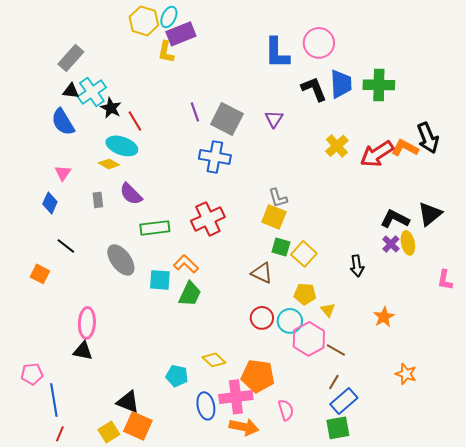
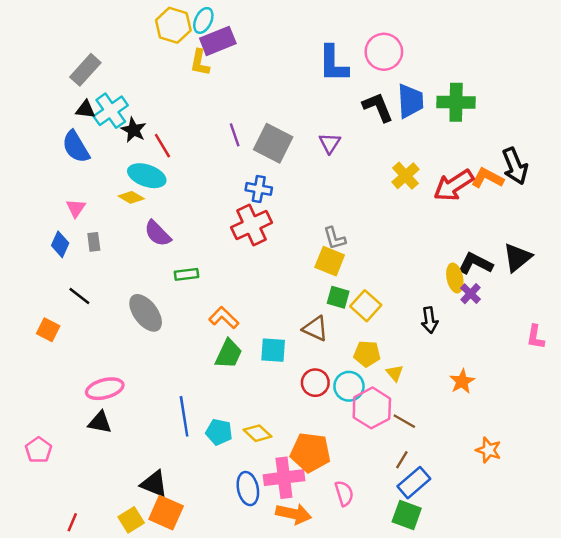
blue cross: (215, 157) -> (259, 189), size x0.7
gray rectangle: (98, 200) -> (94, 242), moved
red cross: (208, 219) -> (251, 225), moved
green rectangle: (155, 228) -> (187, 274), size x0.7
yellow ellipse: (408, 243) -> (455, 278), moved
cyan square: (160, 280) -> (273, 350), moved
pink ellipse: (87, 323) -> (105, 389), turned 72
pink pentagon: (32, 374) -> (39, 450), turned -30
cyan pentagon: (177, 376) -> (219, 432), moved
blue line: (54, 400) -> (184, 416), moved
green square: (338, 428) -> (407, 515), turned 30

